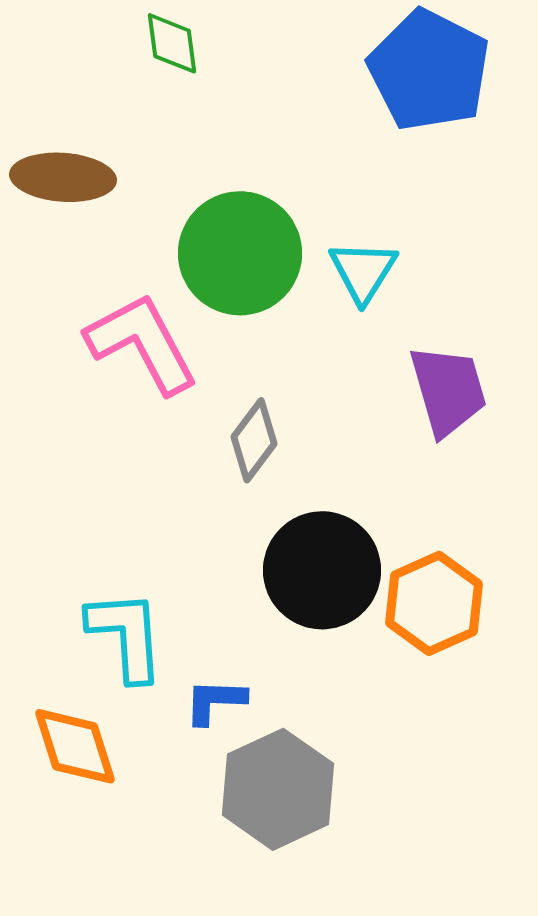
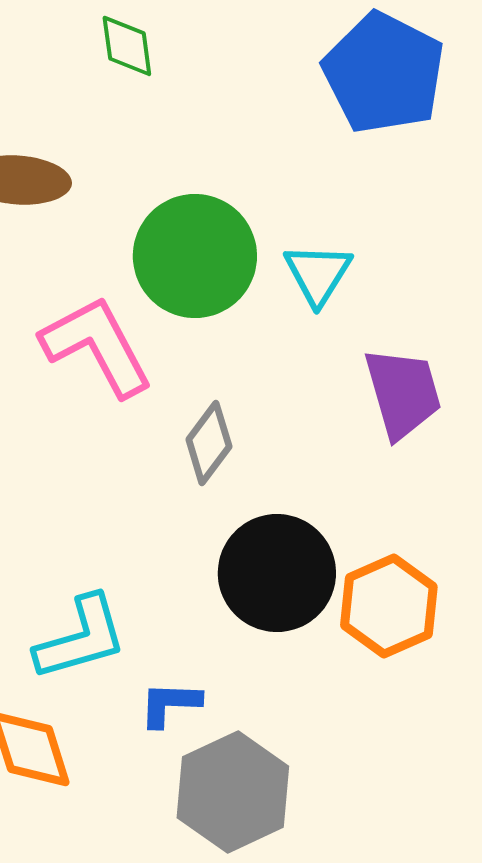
cyan L-shape: (126, 635) -> (81, 638), turned 78

